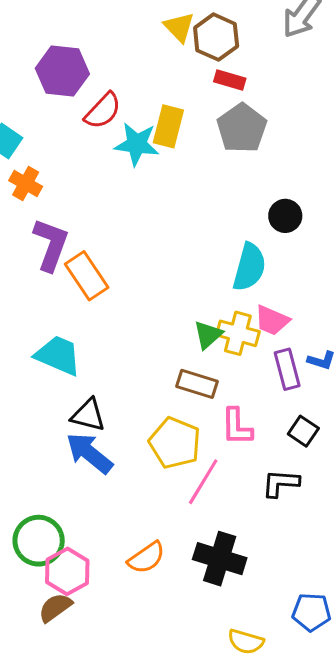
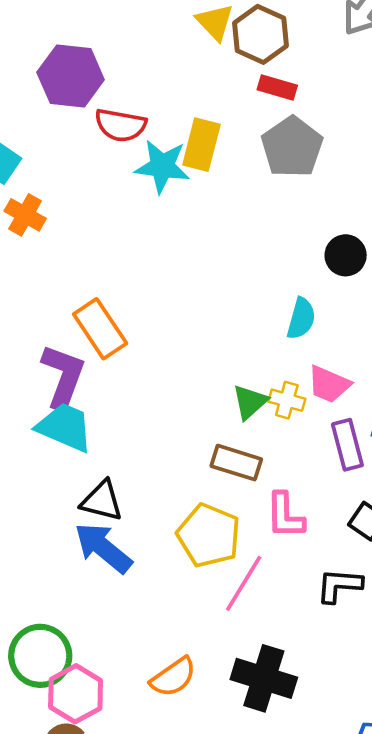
red semicircle: (103, 111) -> (120, 125), turned 57
purple L-shape: (51, 245) -> (63, 376), moved
cyan semicircle: (249, 267) -> (301, 318), size x0.7
yellow cross: (238, 333) -> (287, 400), size x0.7

